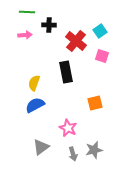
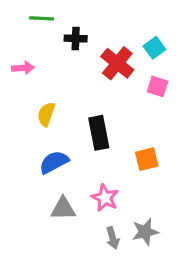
pink arrow: (25, 35) -> (23, 68), moved
black rectangle: (66, 72) -> (99, 133), moved
yellow semicircle: (34, 83) -> (46, 114), moved
gray triangle: (41, 147) -> (63, 209), moved, turned 36

